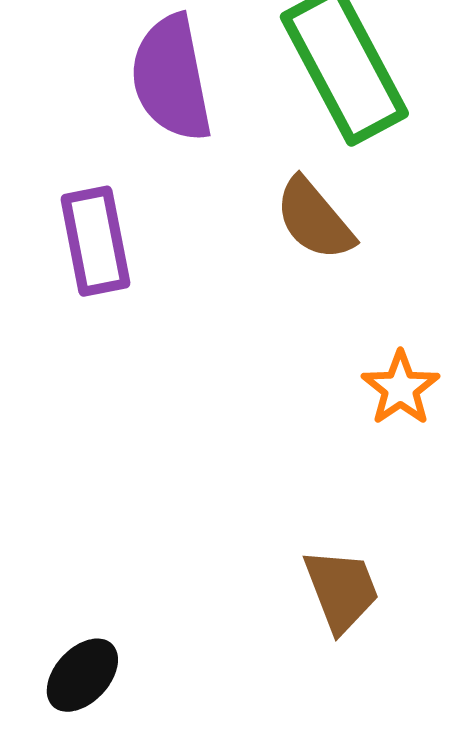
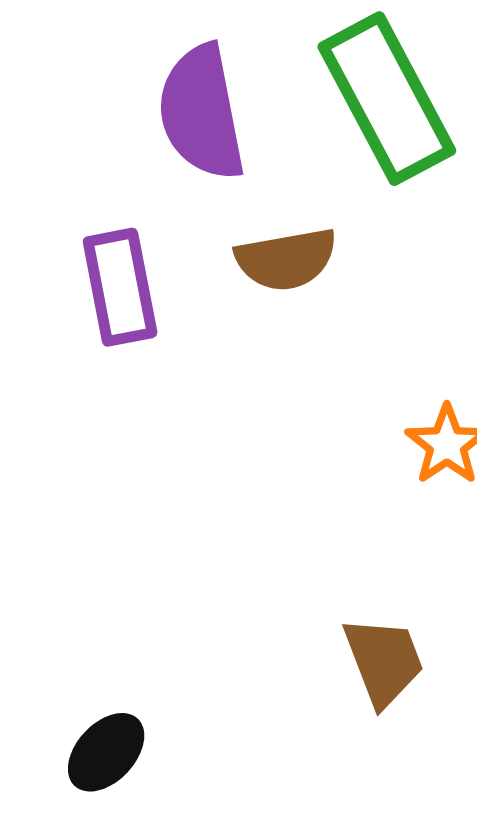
brown semicircle: (314, 219) -> (286, 259), moved, turned -60

